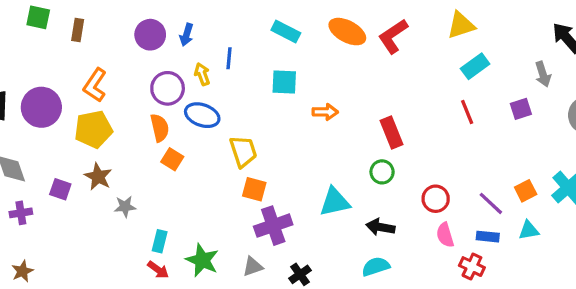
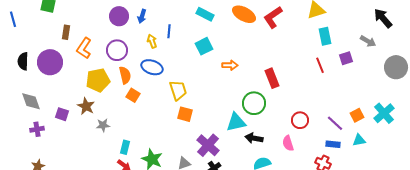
brown rectangle: (78, 30) -> (66, 32), moved
cyan rectangle: (475, 66) -> (325, 36), turned -66
gray arrow: (543, 74) -> (368, 41), turned -42
cyan square: (284, 82) -> (204, 46), turned -30
purple circle: (168, 88) -> (117, 50), moved
purple square: (521, 109) -> (346, 58), moved
yellow pentagon: (93, 129) -> (98, 80), moved
green circle: (382, 172) -> (254, 103), moved, size x1.5
purple cross: (273, 226) -> (208, 145), moved, turned -30
black arrow: (380, 227) -> (254, 138), moved
pink semicircle: (445, 235) -> (288, 143), moved

